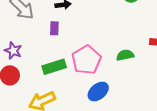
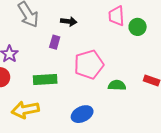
pink pentagon: (86, 60) -> (89, 64), moved

